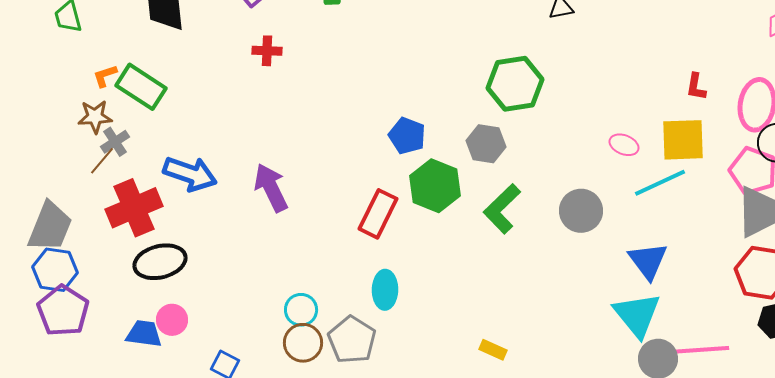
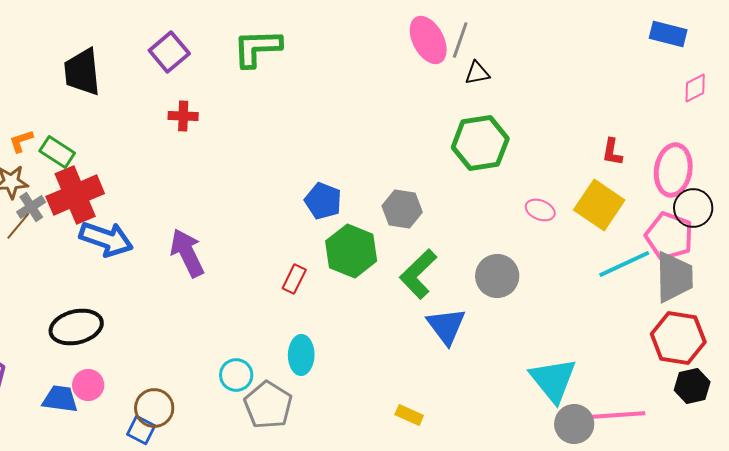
green hexagon: (515, 84) -> (480, 143), moved
green rectangle: (141, 87) -> (57, 152), size x0.7
yellow square: (683, 140) -> (599, 205), turned 36
cyan line: (660, 183) -> (624, 264), moved
red cross: (134, 208) -> (75, 195), moved
red rectangle: (378, 214) -> (294, 279), size x0.6
blue triangle: (648, 261) -> (446, 326), moved
cyan circle: (301, 310) -> (236, 375), moved
brown circle: (303, 343) -> (154, 408), moved

